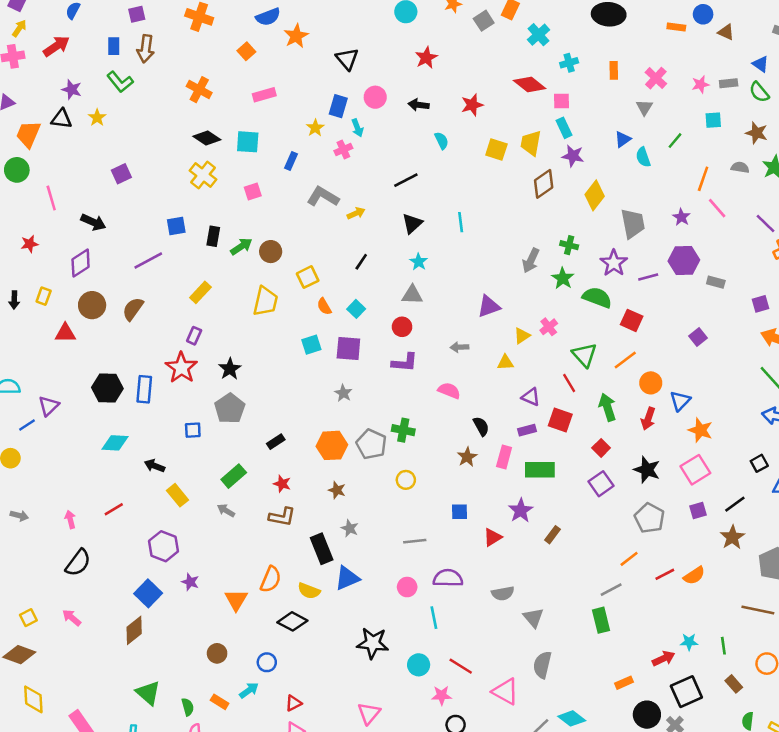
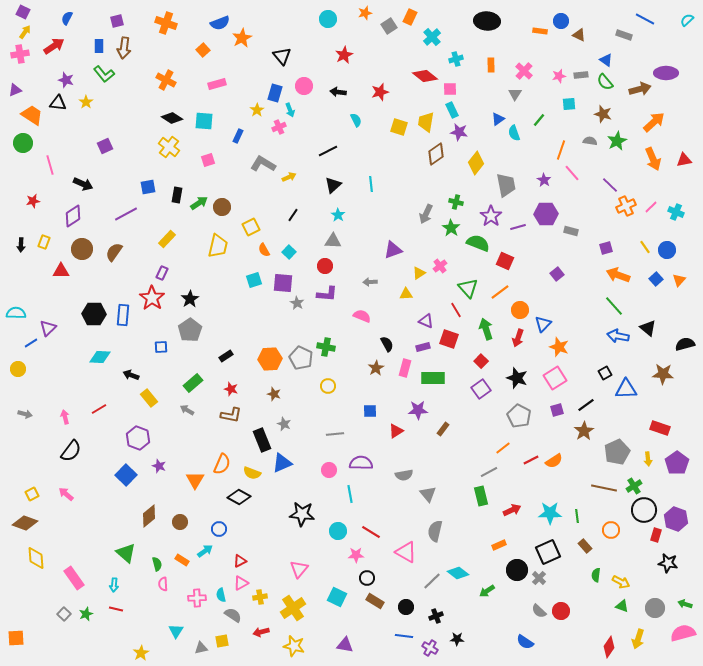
orange trapezoid: (28, 134) -> (32, 115), turned 100
gray star: (343, 393) -> (297, 303), moved
purple star: (521, 510) -> (418, 410), turned 30
brown diamond: (134, 630) -> (149, 516), moved
cyan star: (689, 642) -> (550, 513), size x1.6
red arrow: (664, 658) -> (512, 510), moved

